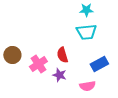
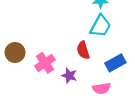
cyan trapezoid: (86, 32) -> (100, 26), turned -55
red semicircle: (62, 55) -> (83, 50), moved

